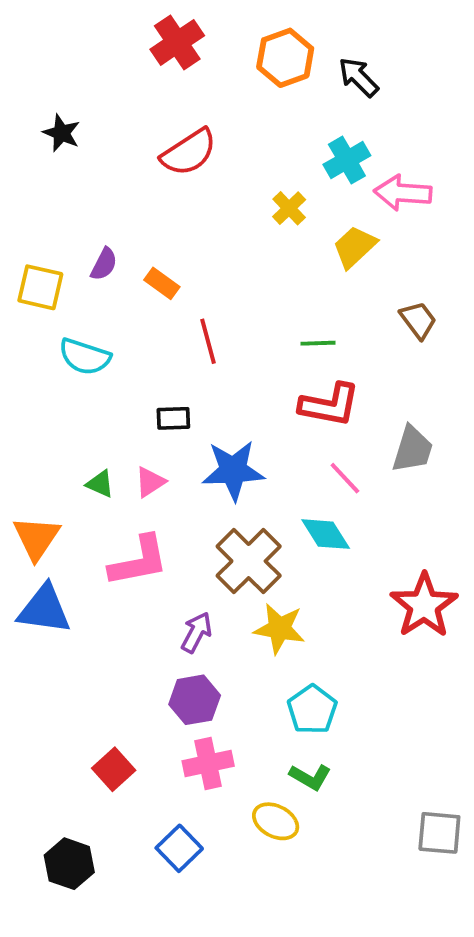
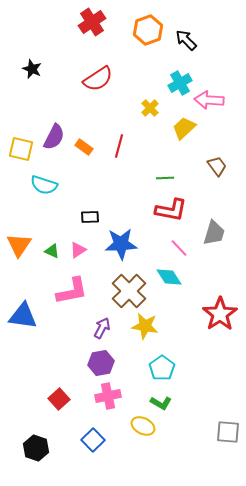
purple semicircle: (104, 264) -> (54, 137), size x1.5
red line: (208, 341) -> (119, 146), moved, turned 30
orange triangle: (36, 538) -> (19, 245), moved

